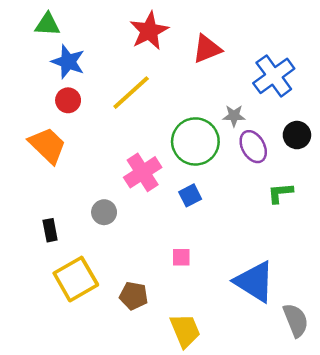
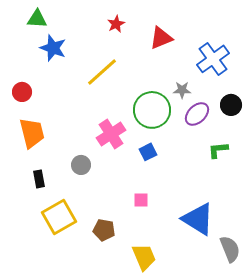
red star: (149, 31) -> (116, 24), size x0.6
red circle: (68, 100) -> (22, 92), moved
orange trapezoid: (47, 145) -> (32, 133), moved, turned 32
purple ellipse: (253, 147) -> (197, 114), turned 75

